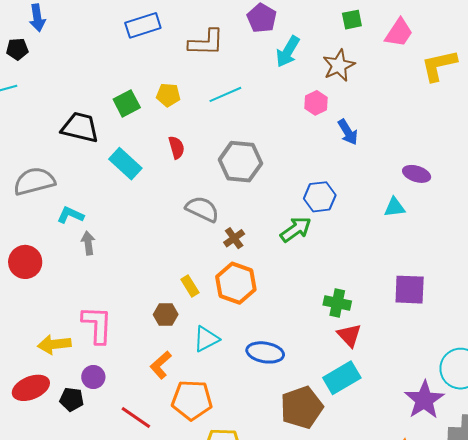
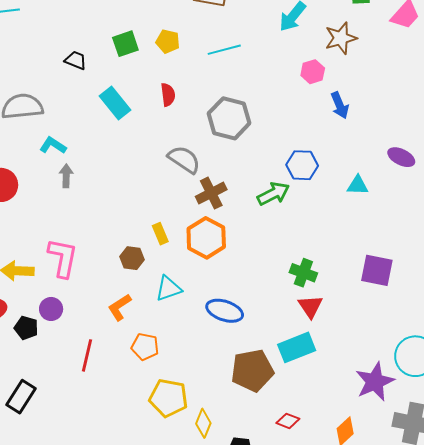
black trapezoid: (80, 127) -> (76, 60), size x0.6
cyan triangle: (395, 207) -> (358, 185), moved
brown cross: (234, 238) -> (211, 193), size x1.4
orange pentagon: (192, 400) -> (145, 347), size x0.7
red line: (136, 417) -> (87, 355), turned 60

